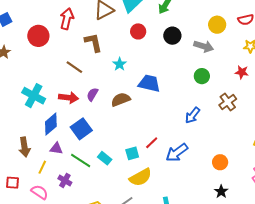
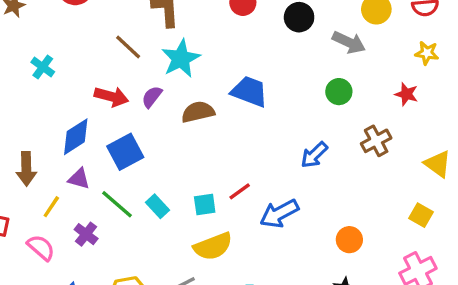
cyan star: (120, 64) -> (181, 59), moved, size x1.6
cyan cross: (34, 96) -> (43, 67), moved, size x0.6

